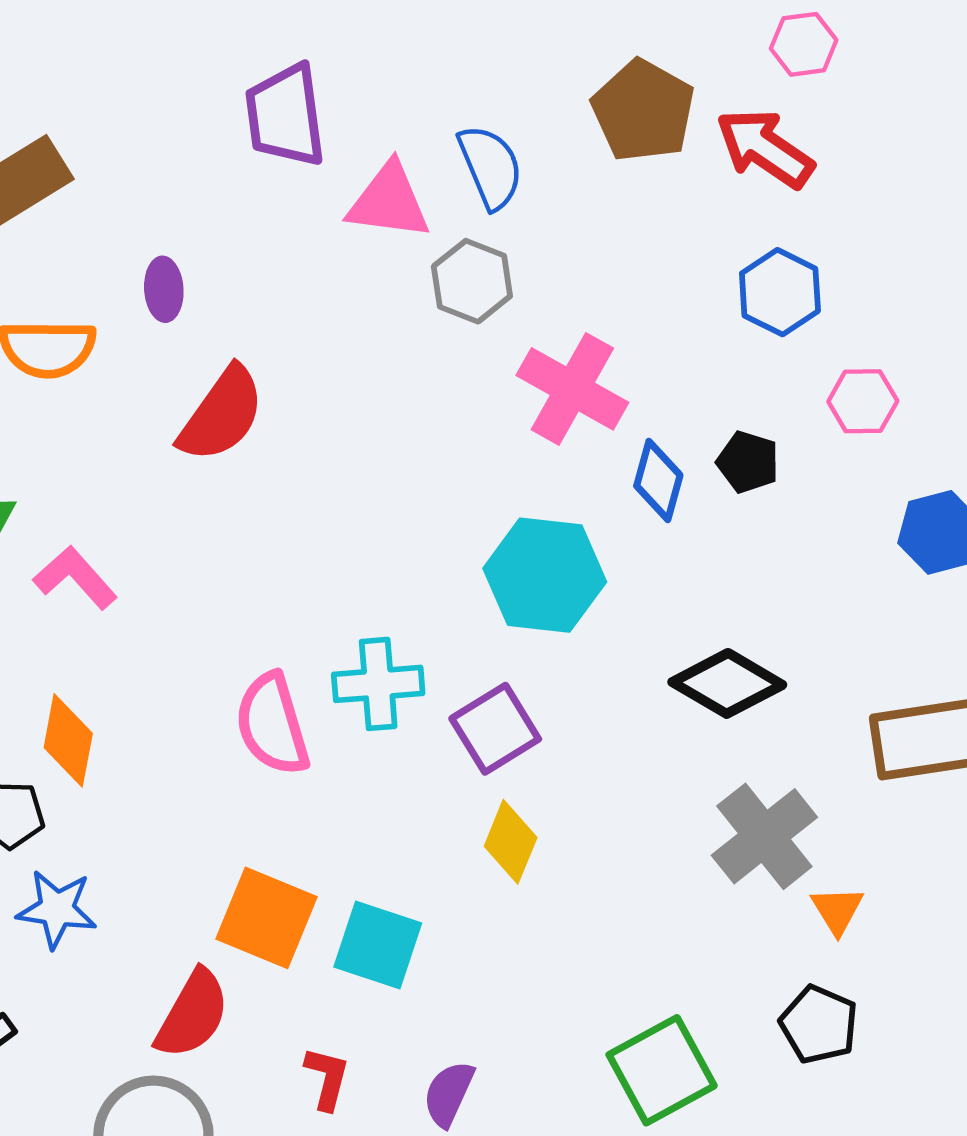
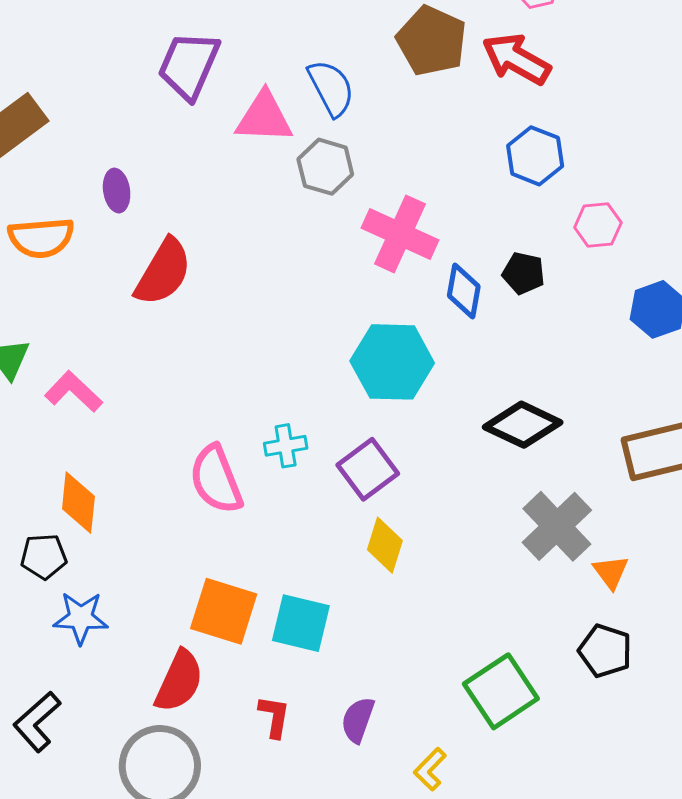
purple trapezoid: (285, 116) -> (189, 65), turned 36
cyan cross: (378, 684) -> (286, 446), size x0.7

